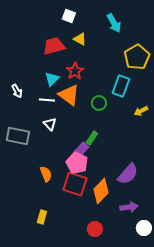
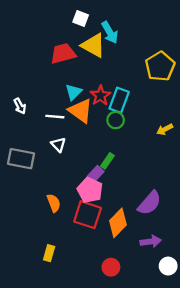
cyan arrow: (114, 23) -> (110, 32), moved
yellow triangle: (80, 39) -> (93, 45), size x1.6
red star: (75, 71) -> (100, 96), moved
cyan triangle: (52, 79) -> (74, 92), moved
cyan rectangle: (121, 86) -> (119, 100), moved

